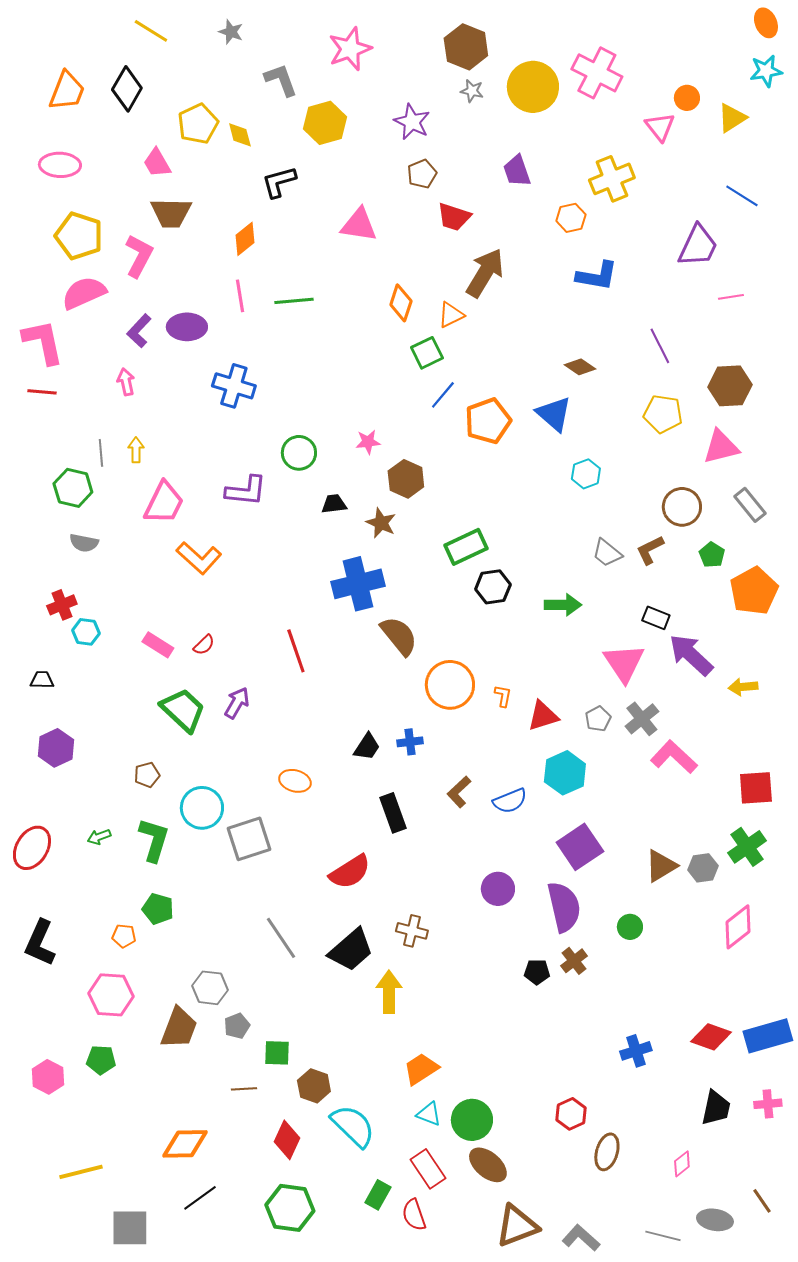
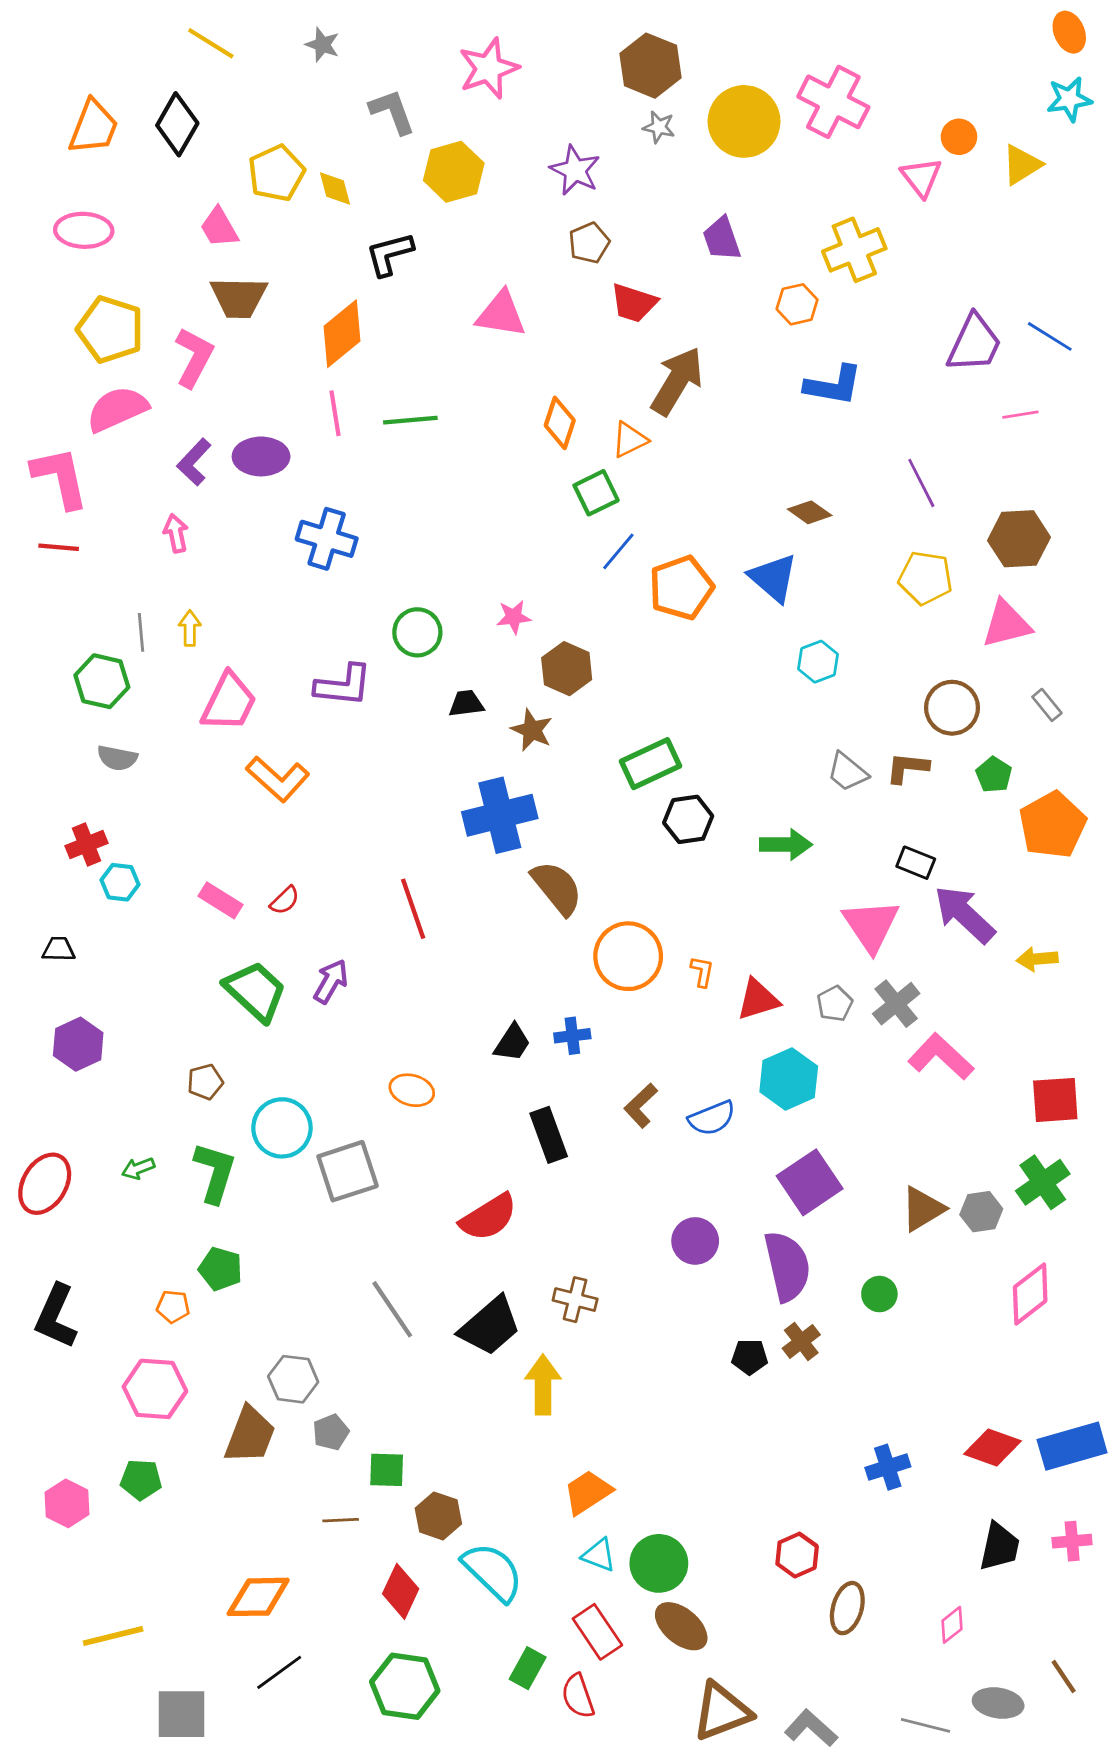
blue line: (742, 196) -> (1050, 336), moved
orange diamond: (245, 239) -> (342, 334), size x1.4
gray rectangle: (750, 505) -> (1047, 705), size x0.7
brown L-shape: (650, 550) -> (907, 768), turned 32

